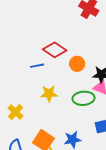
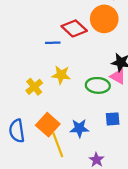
orange circle: (77, 64) -> (104, 19), moved, size x1.6
yellow cross: (16, 112) -> (34, 87), moved

